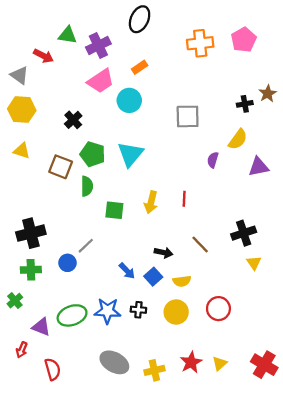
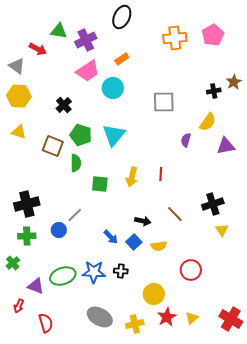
yellow circle: (176, 312) -> (154, 294), moved

